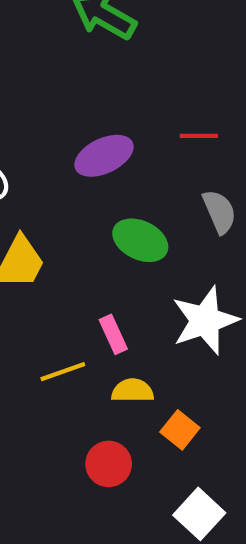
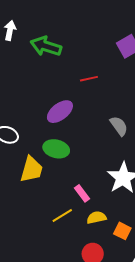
red line: (199, 136) -> (89, 79), moved
green ellipse: (140, 240) -> (56, 149), moved

